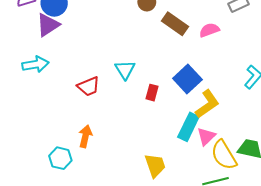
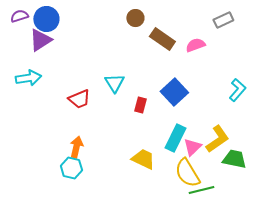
yellow L-shape: (207, 104) -> (217, 139), moved
yellow semicircle: (224, 155) -> (187, 173), moved
cyan hexagon: (60, 158) -> (71, 168), moved
yellow trapezoid: (155, 165) -> (143, 159), moved, turned -45

